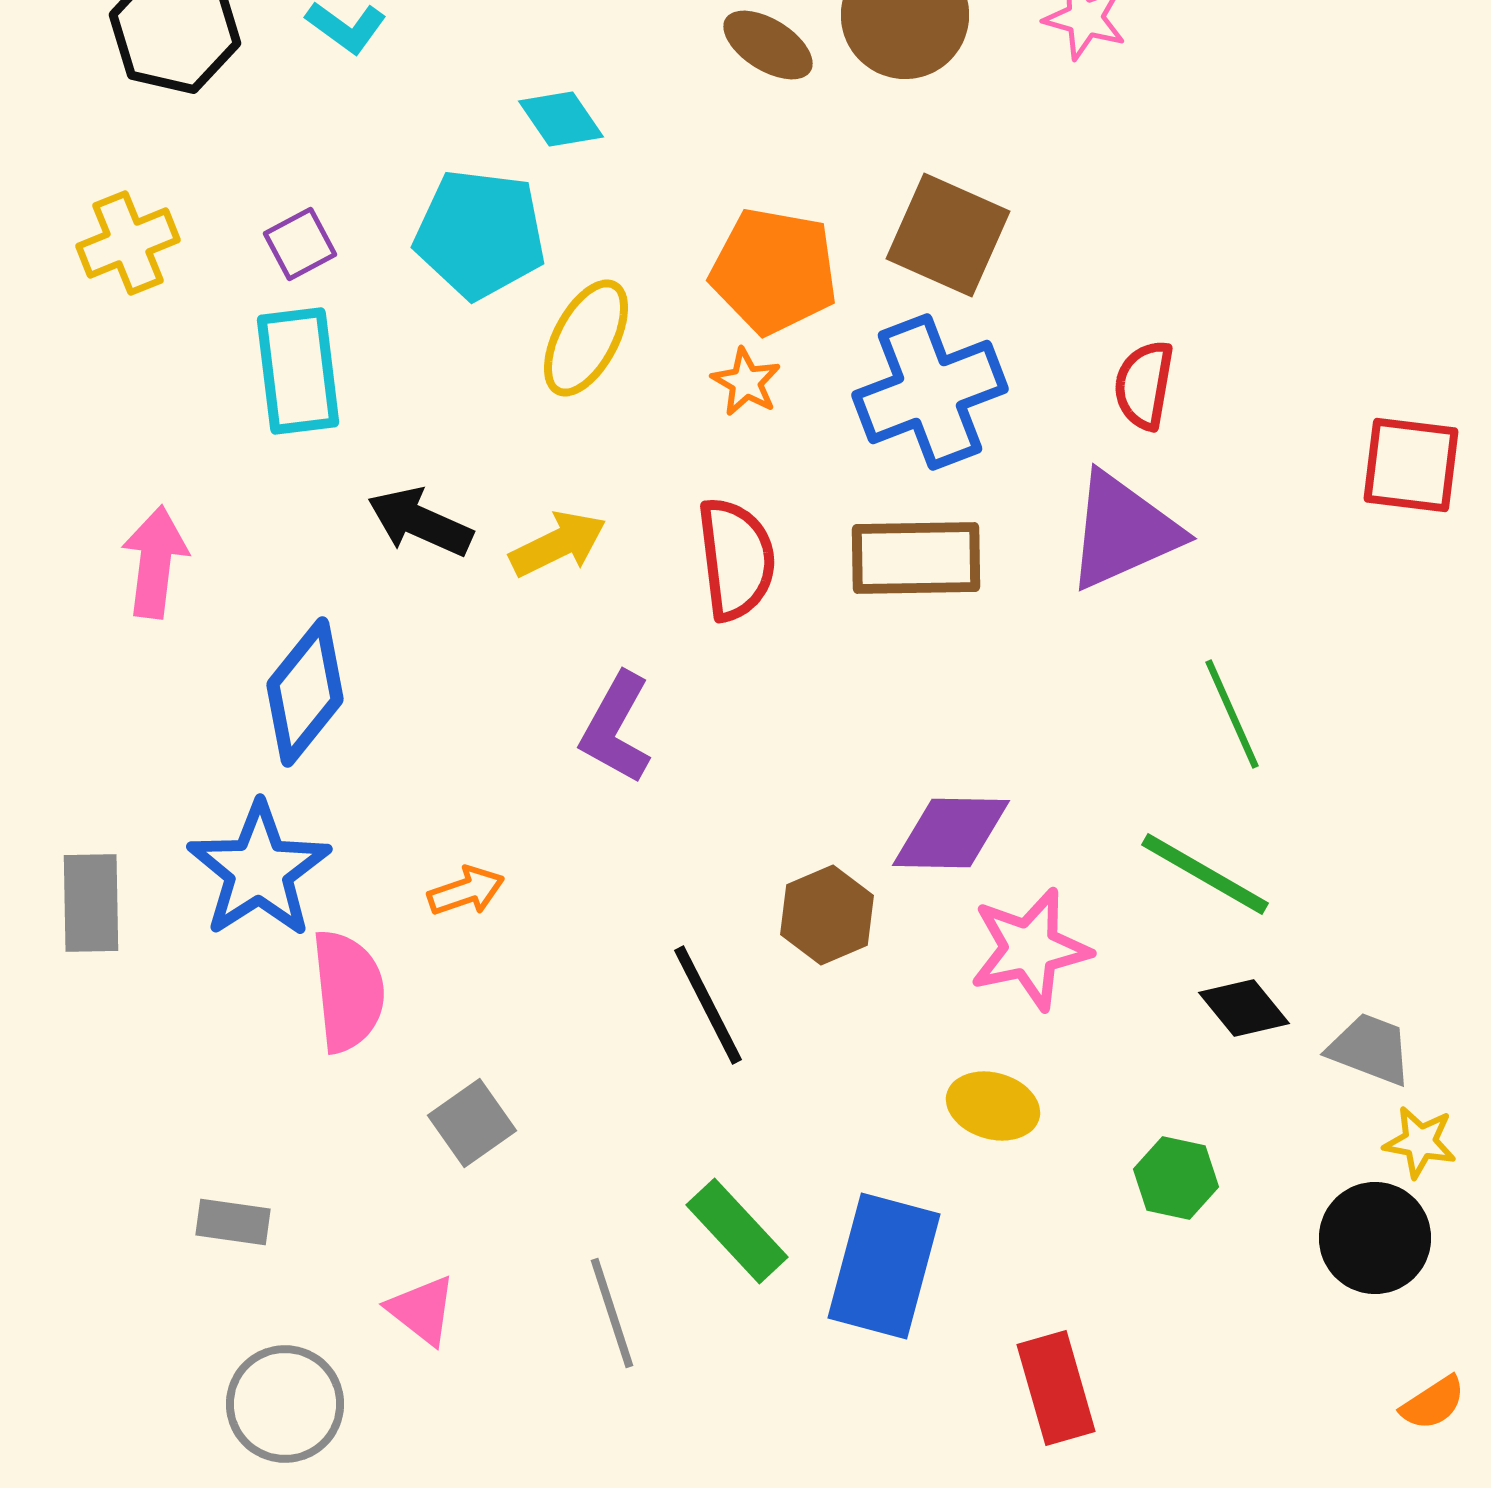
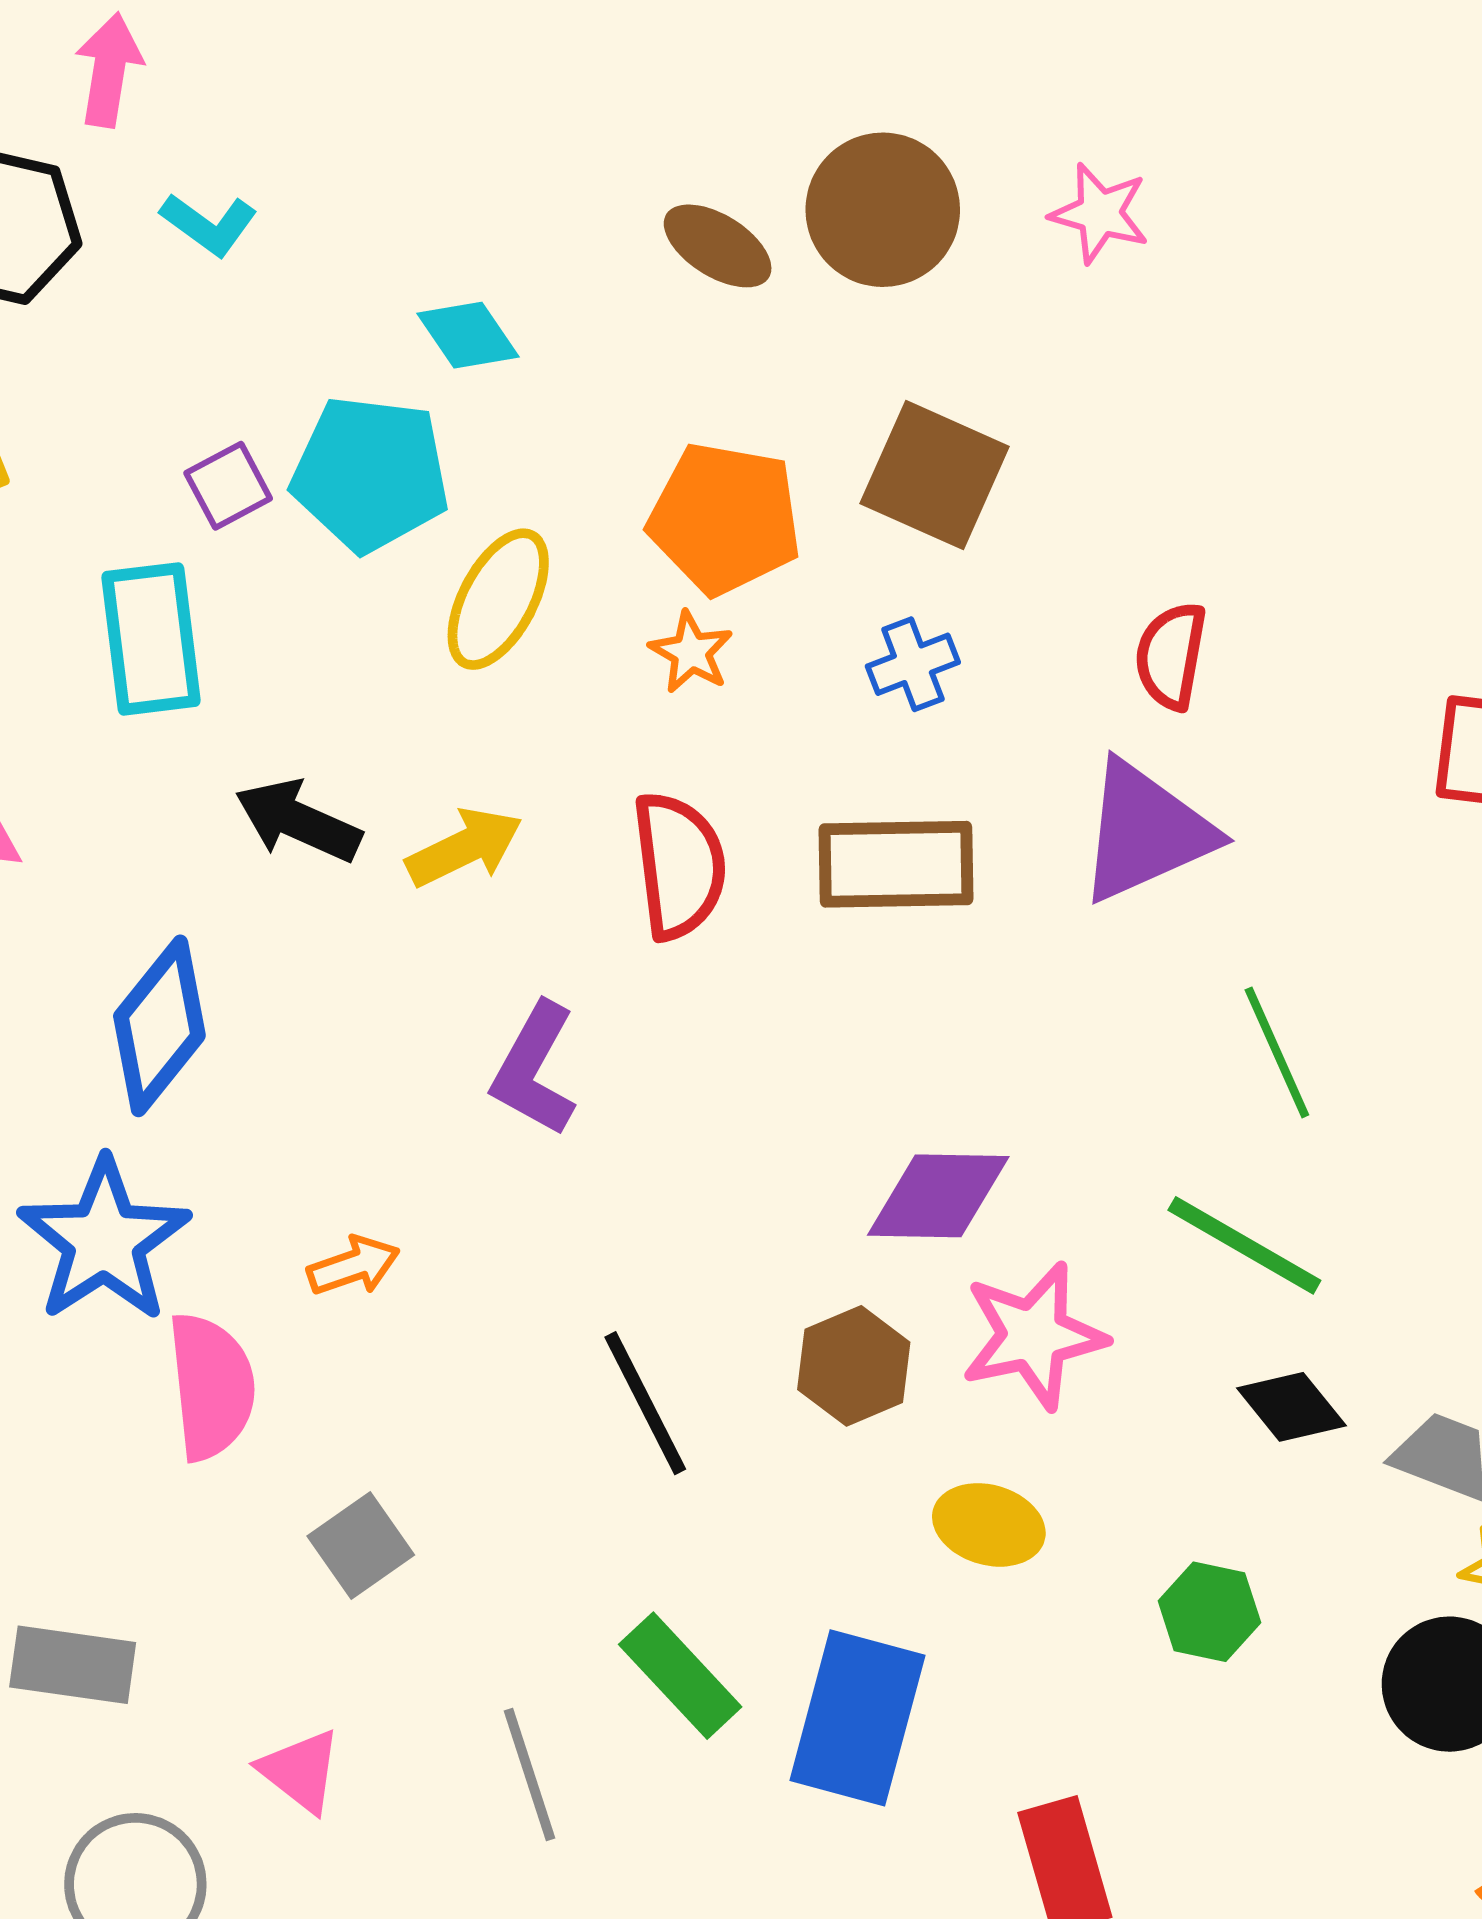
purple square: (300, 244) -> (228, 486), moved
blue cross: (930, 392) -> (913, 664), size x0.5
brown hexagon: (827, 915) -> (854, 1366), moved
gray rectangle: (233, 1222) -> (73, 1665), size x1.4

